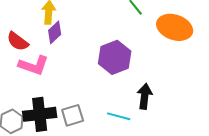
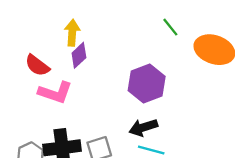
black arrow: (145, 96) -> (143, 127), moved, turned -115

